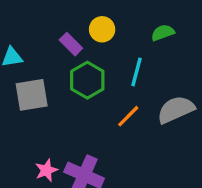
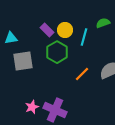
yellow circle: (102, 29) -> (65, 30), moved
cyan line: (136, 72) -> (84, 37), moved

